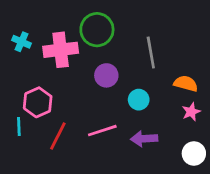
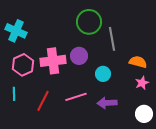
green circle: (97, 30) -> (89, 22), moved
cyan cross: (22, 42) -> (16, 31), size x1.5
pink cross: (61, 50) -> (53, 61), moved
pink hexagon: (38, 102) -> (23, 65), moved

